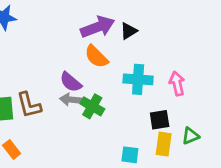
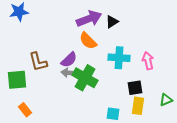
purple semicircle: (71, 82) -> (69, 60), turned -84
brown L-shape: (29, 105) -> (38, 62), moved
green cross: (92, 106) -> (85, 78), size x1.4
green triangle: (191, 136) -> (166, 100), moved

